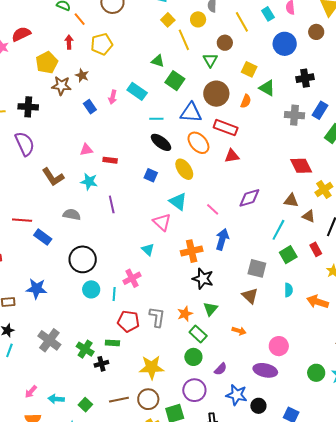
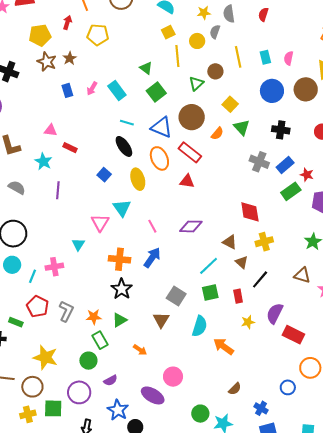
brown circle: (316, 32) -> (306, 89), size x1.5
cyan semicircle: (289, 290) -> (200, 326), size x1.5

